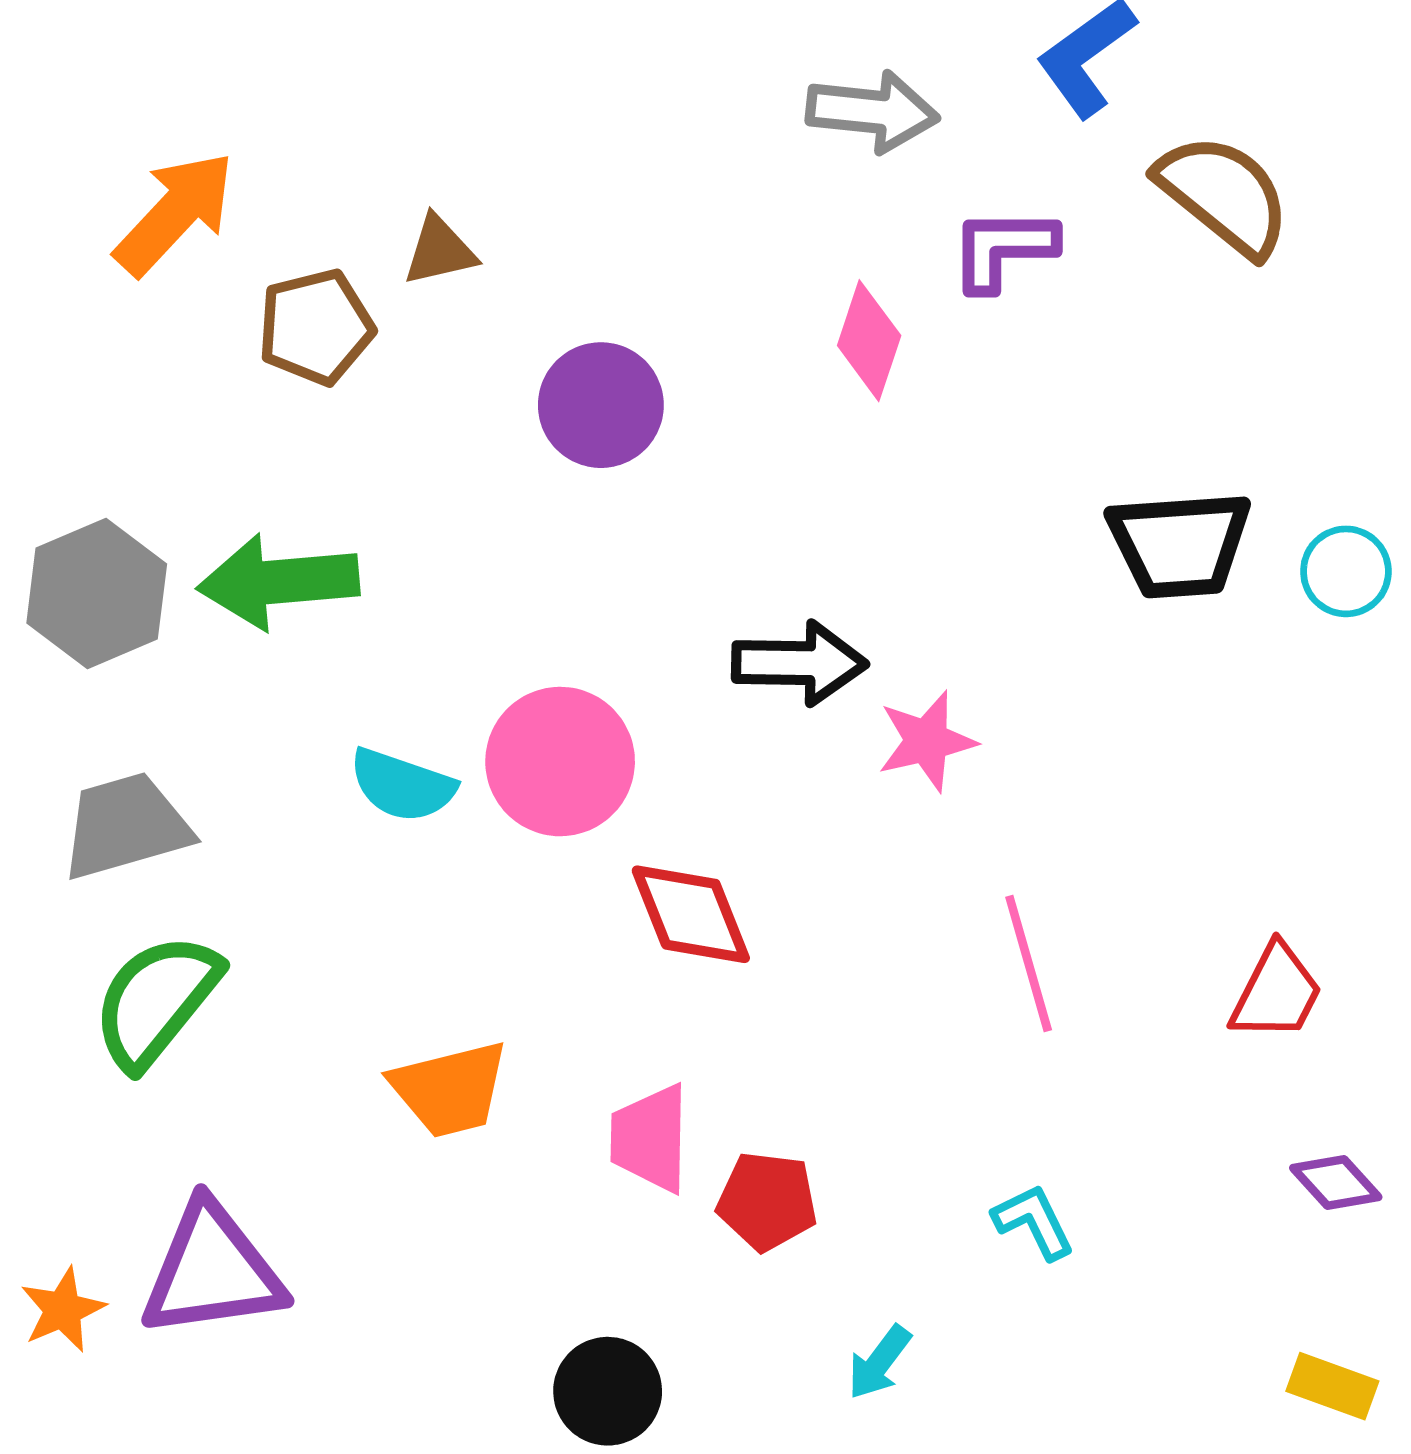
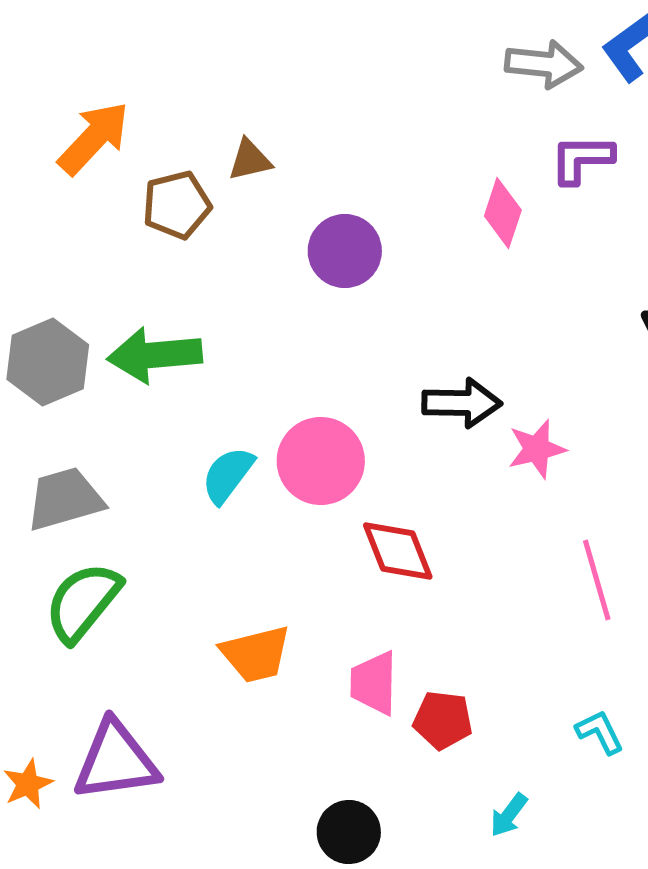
gray arrow: (872, 111) -> (544, 64), moved
cyan semicircle: (402, 785) -> (228, 475), turned 108

